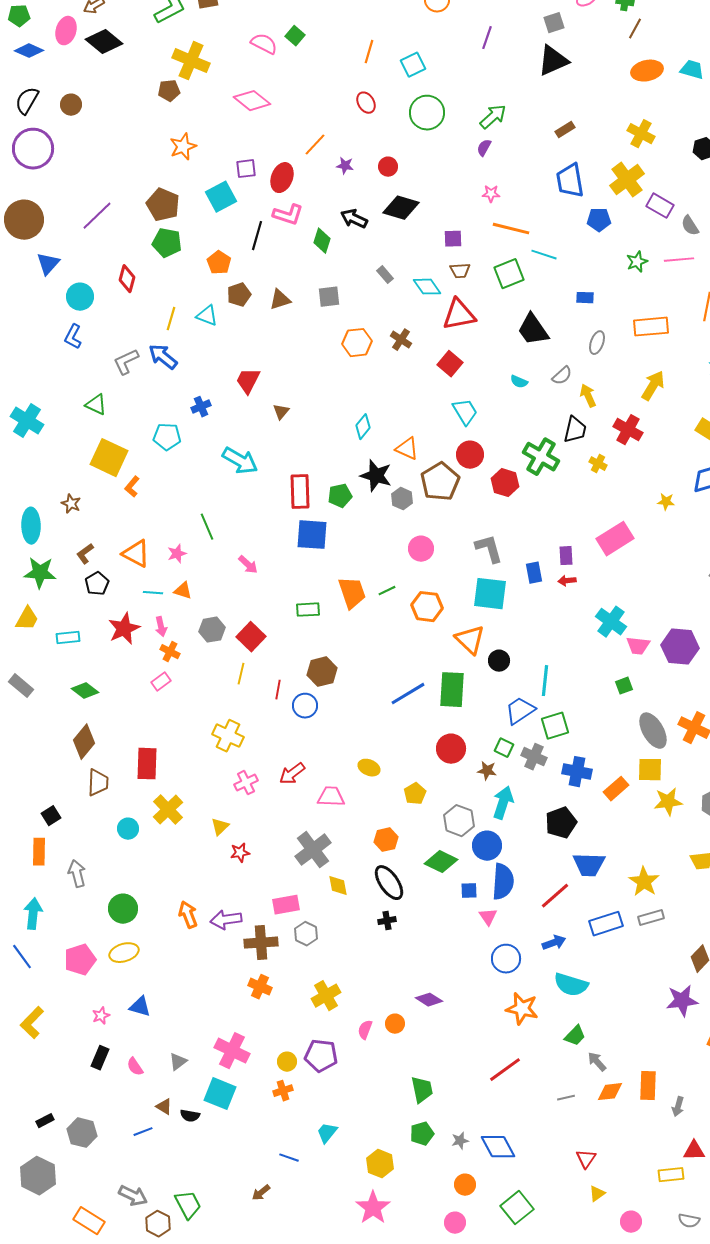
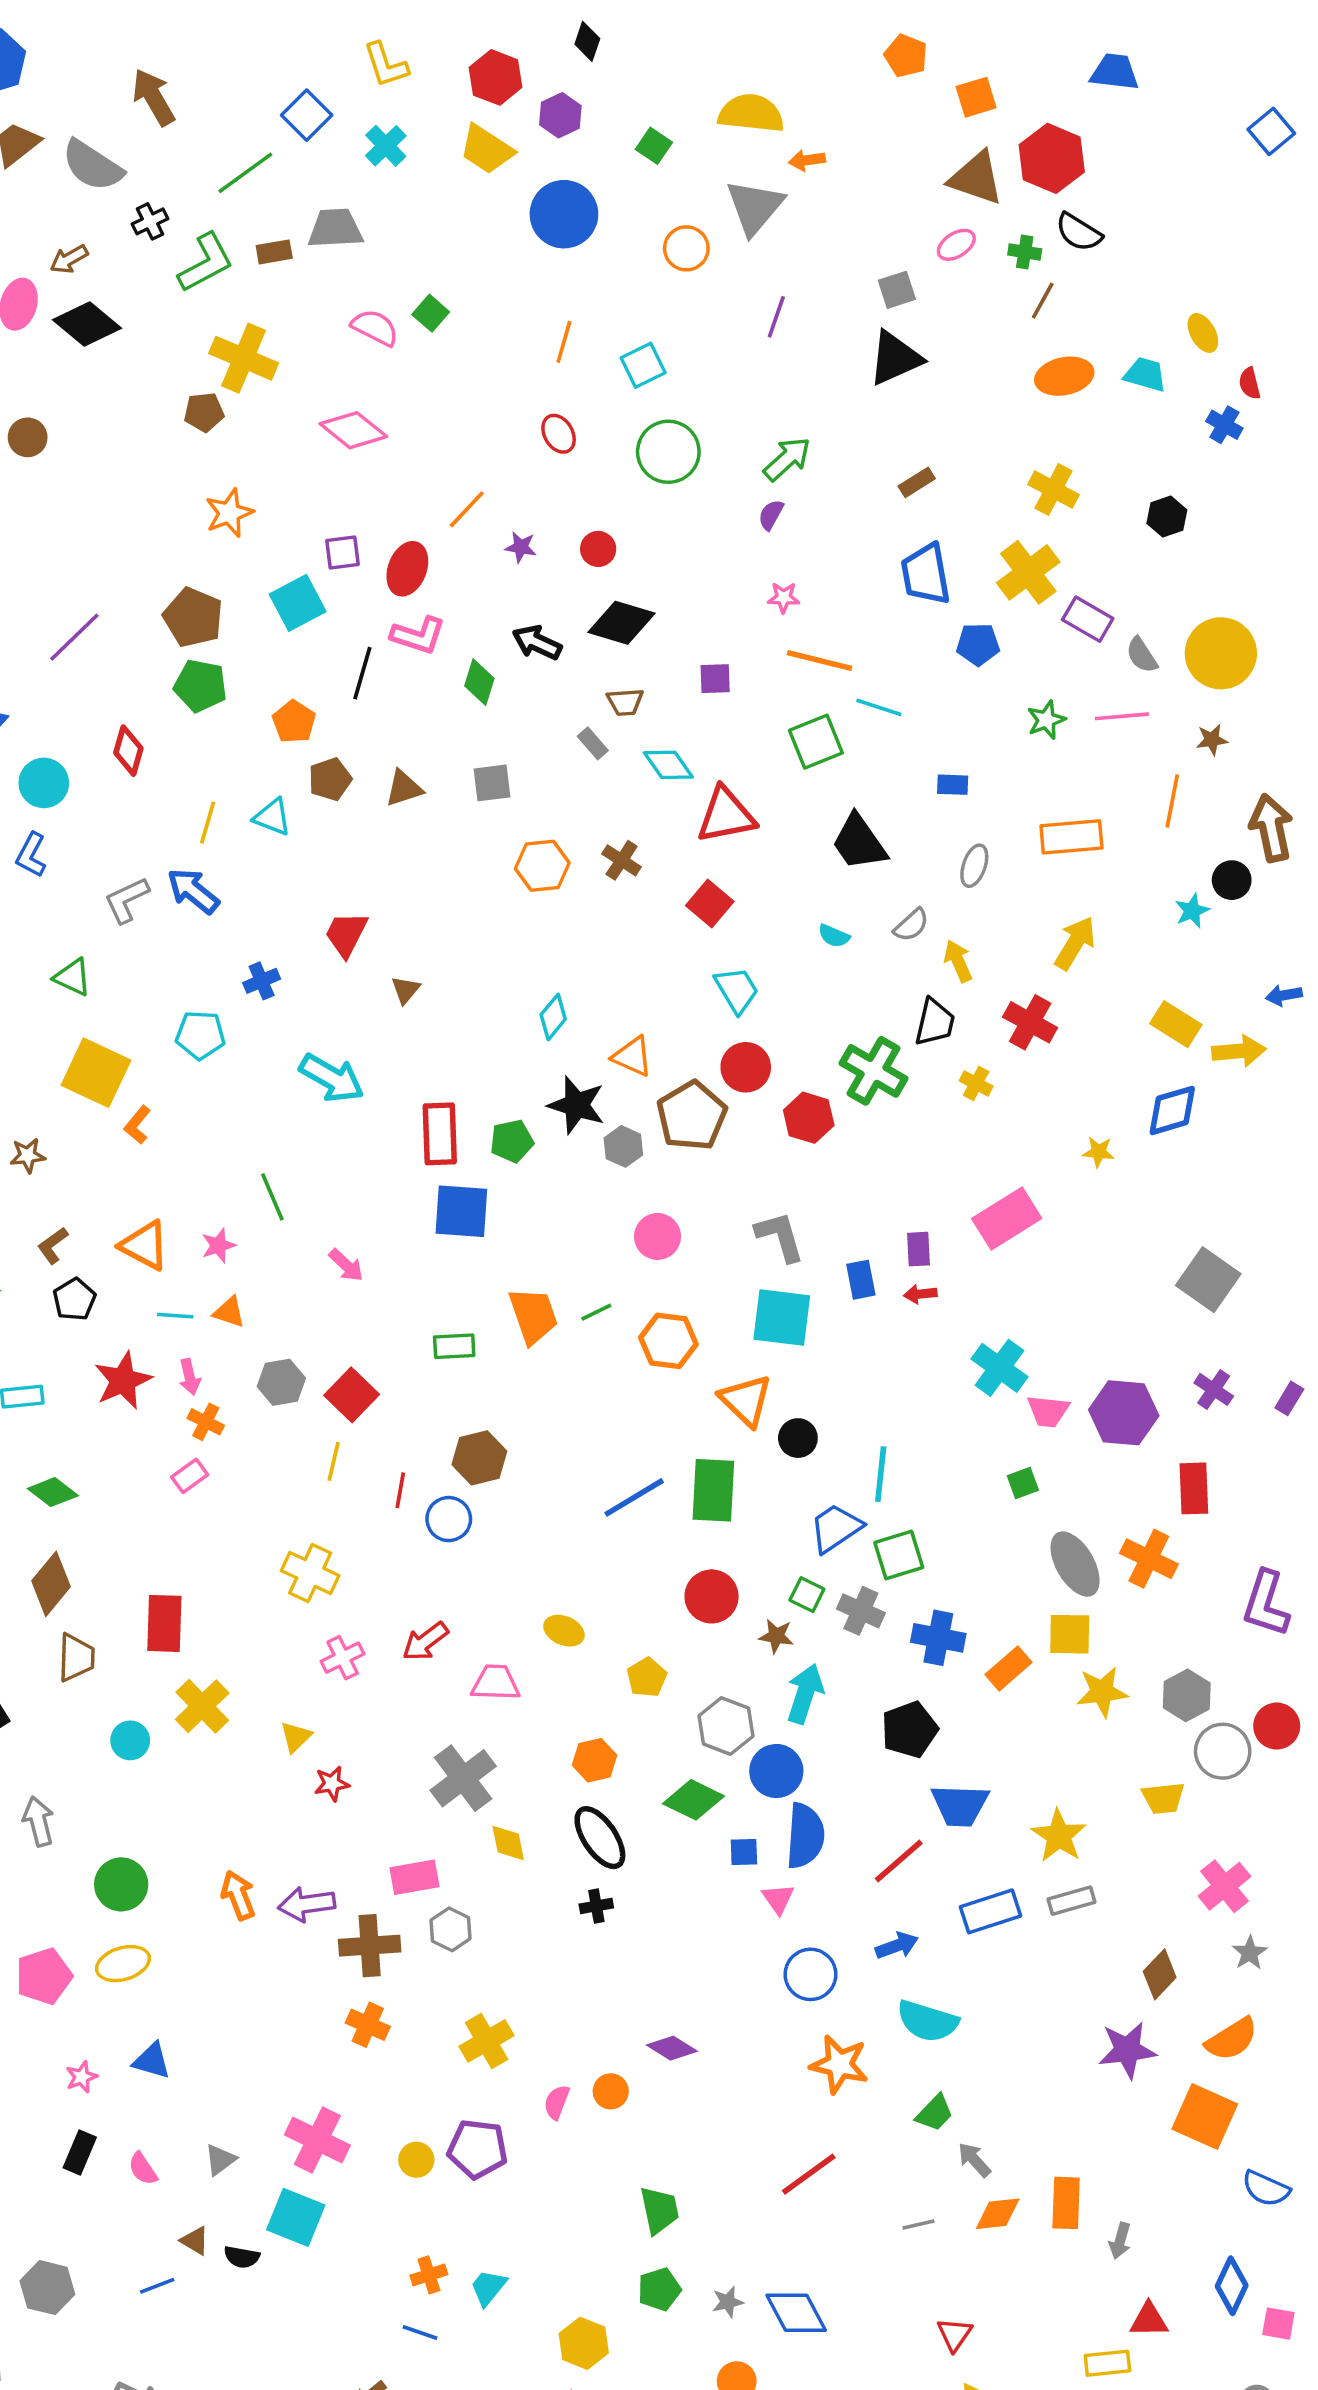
brown trapezoid: (460, 271) -> (625, 702), moved
brown star: (71, 504) -> (28, 1155), turned -30
orange cross: (283, 1091) -> (429, 2275), moved

